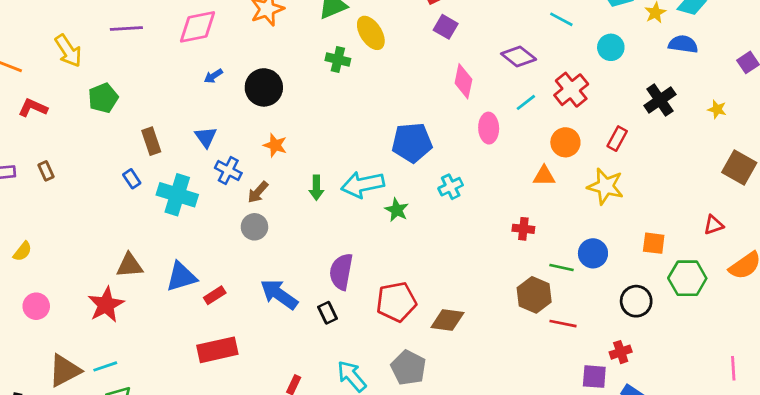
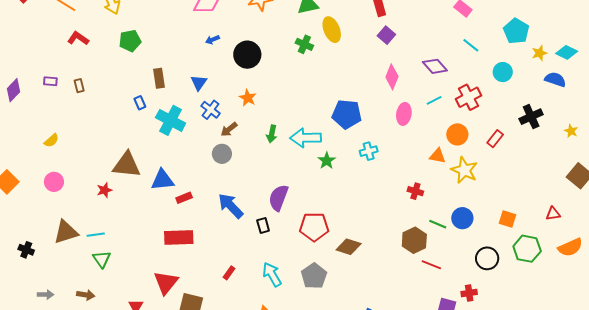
yellow star: (605, 186) -> (464, 170), moved
brown triangle: (129, 265) -> (127, 165), size x1.4
red star: (106, 305) -> (104, 190), size x0.6

